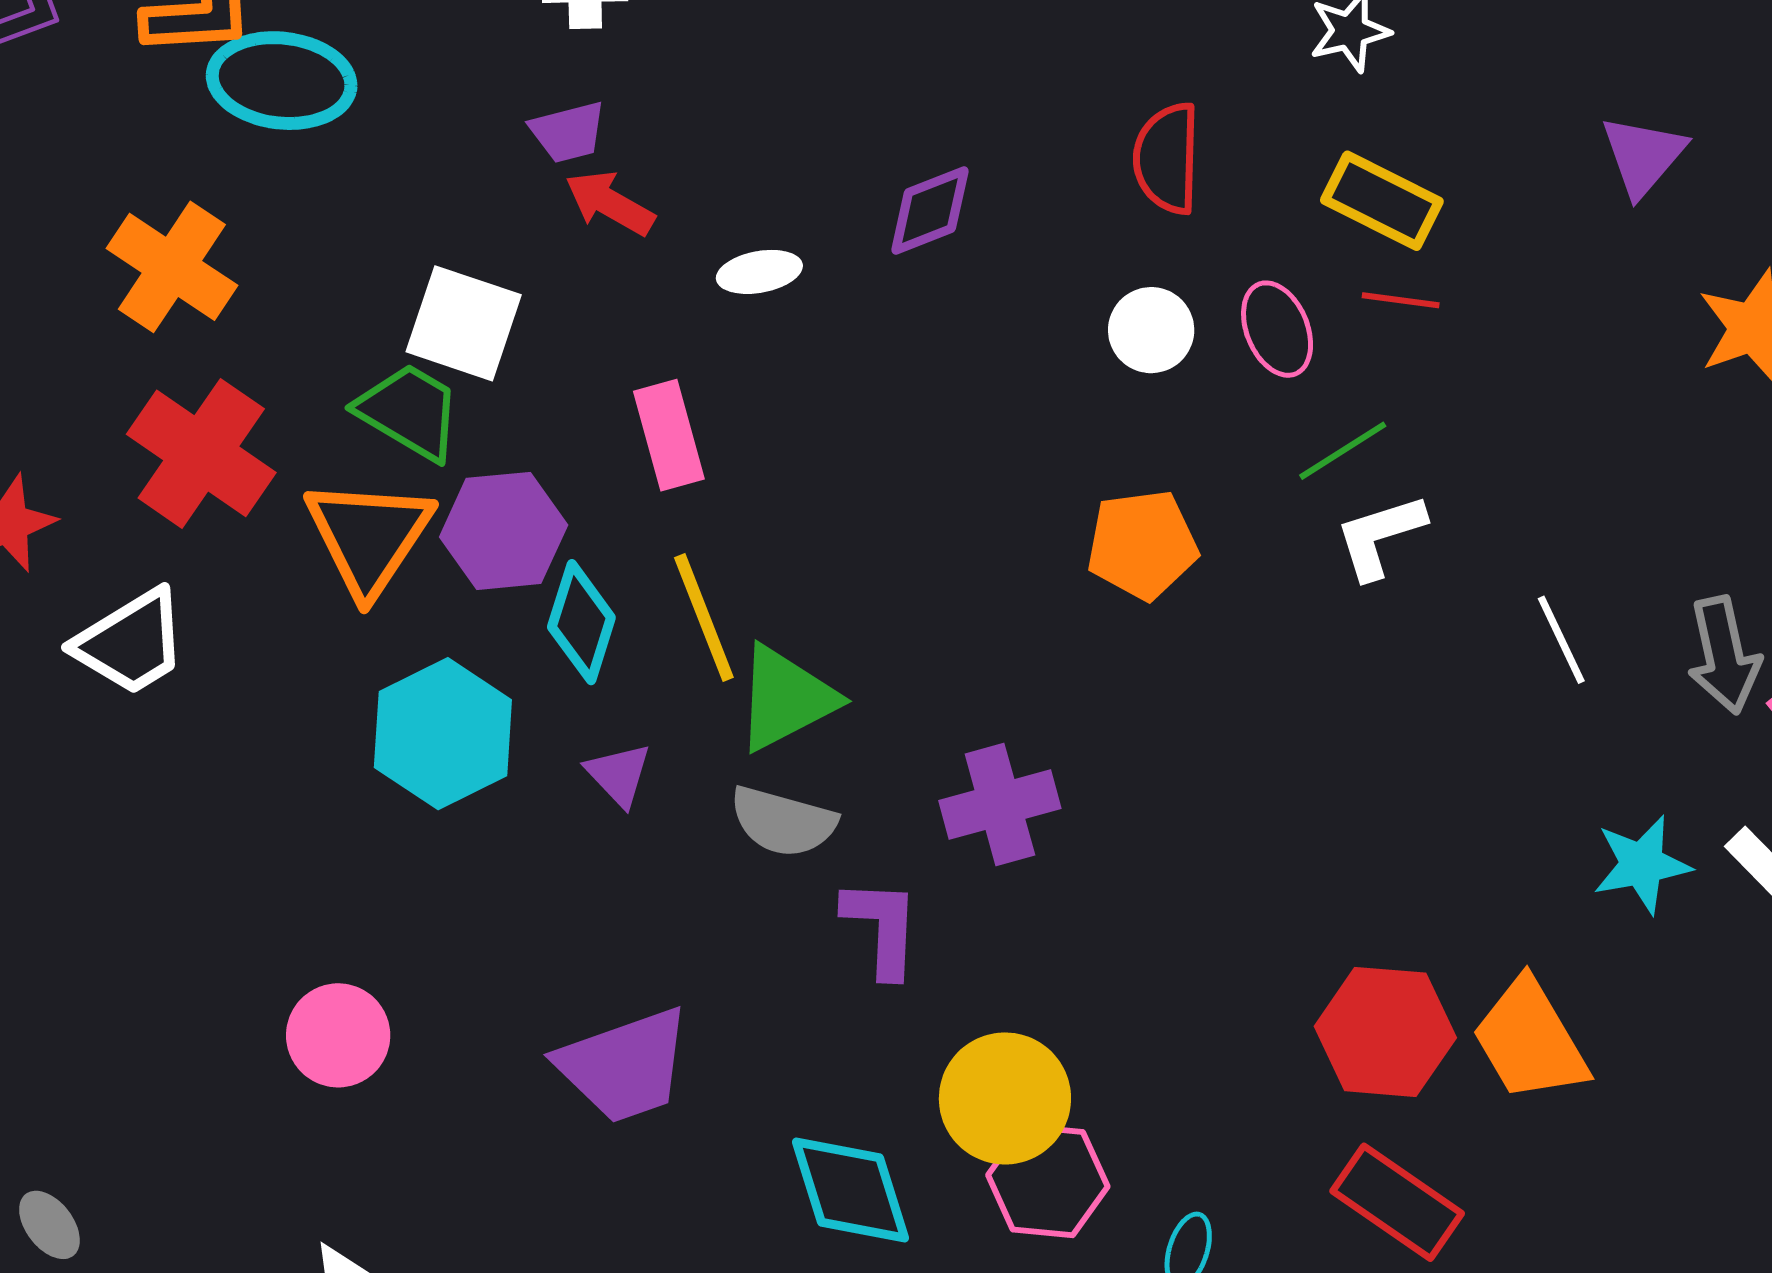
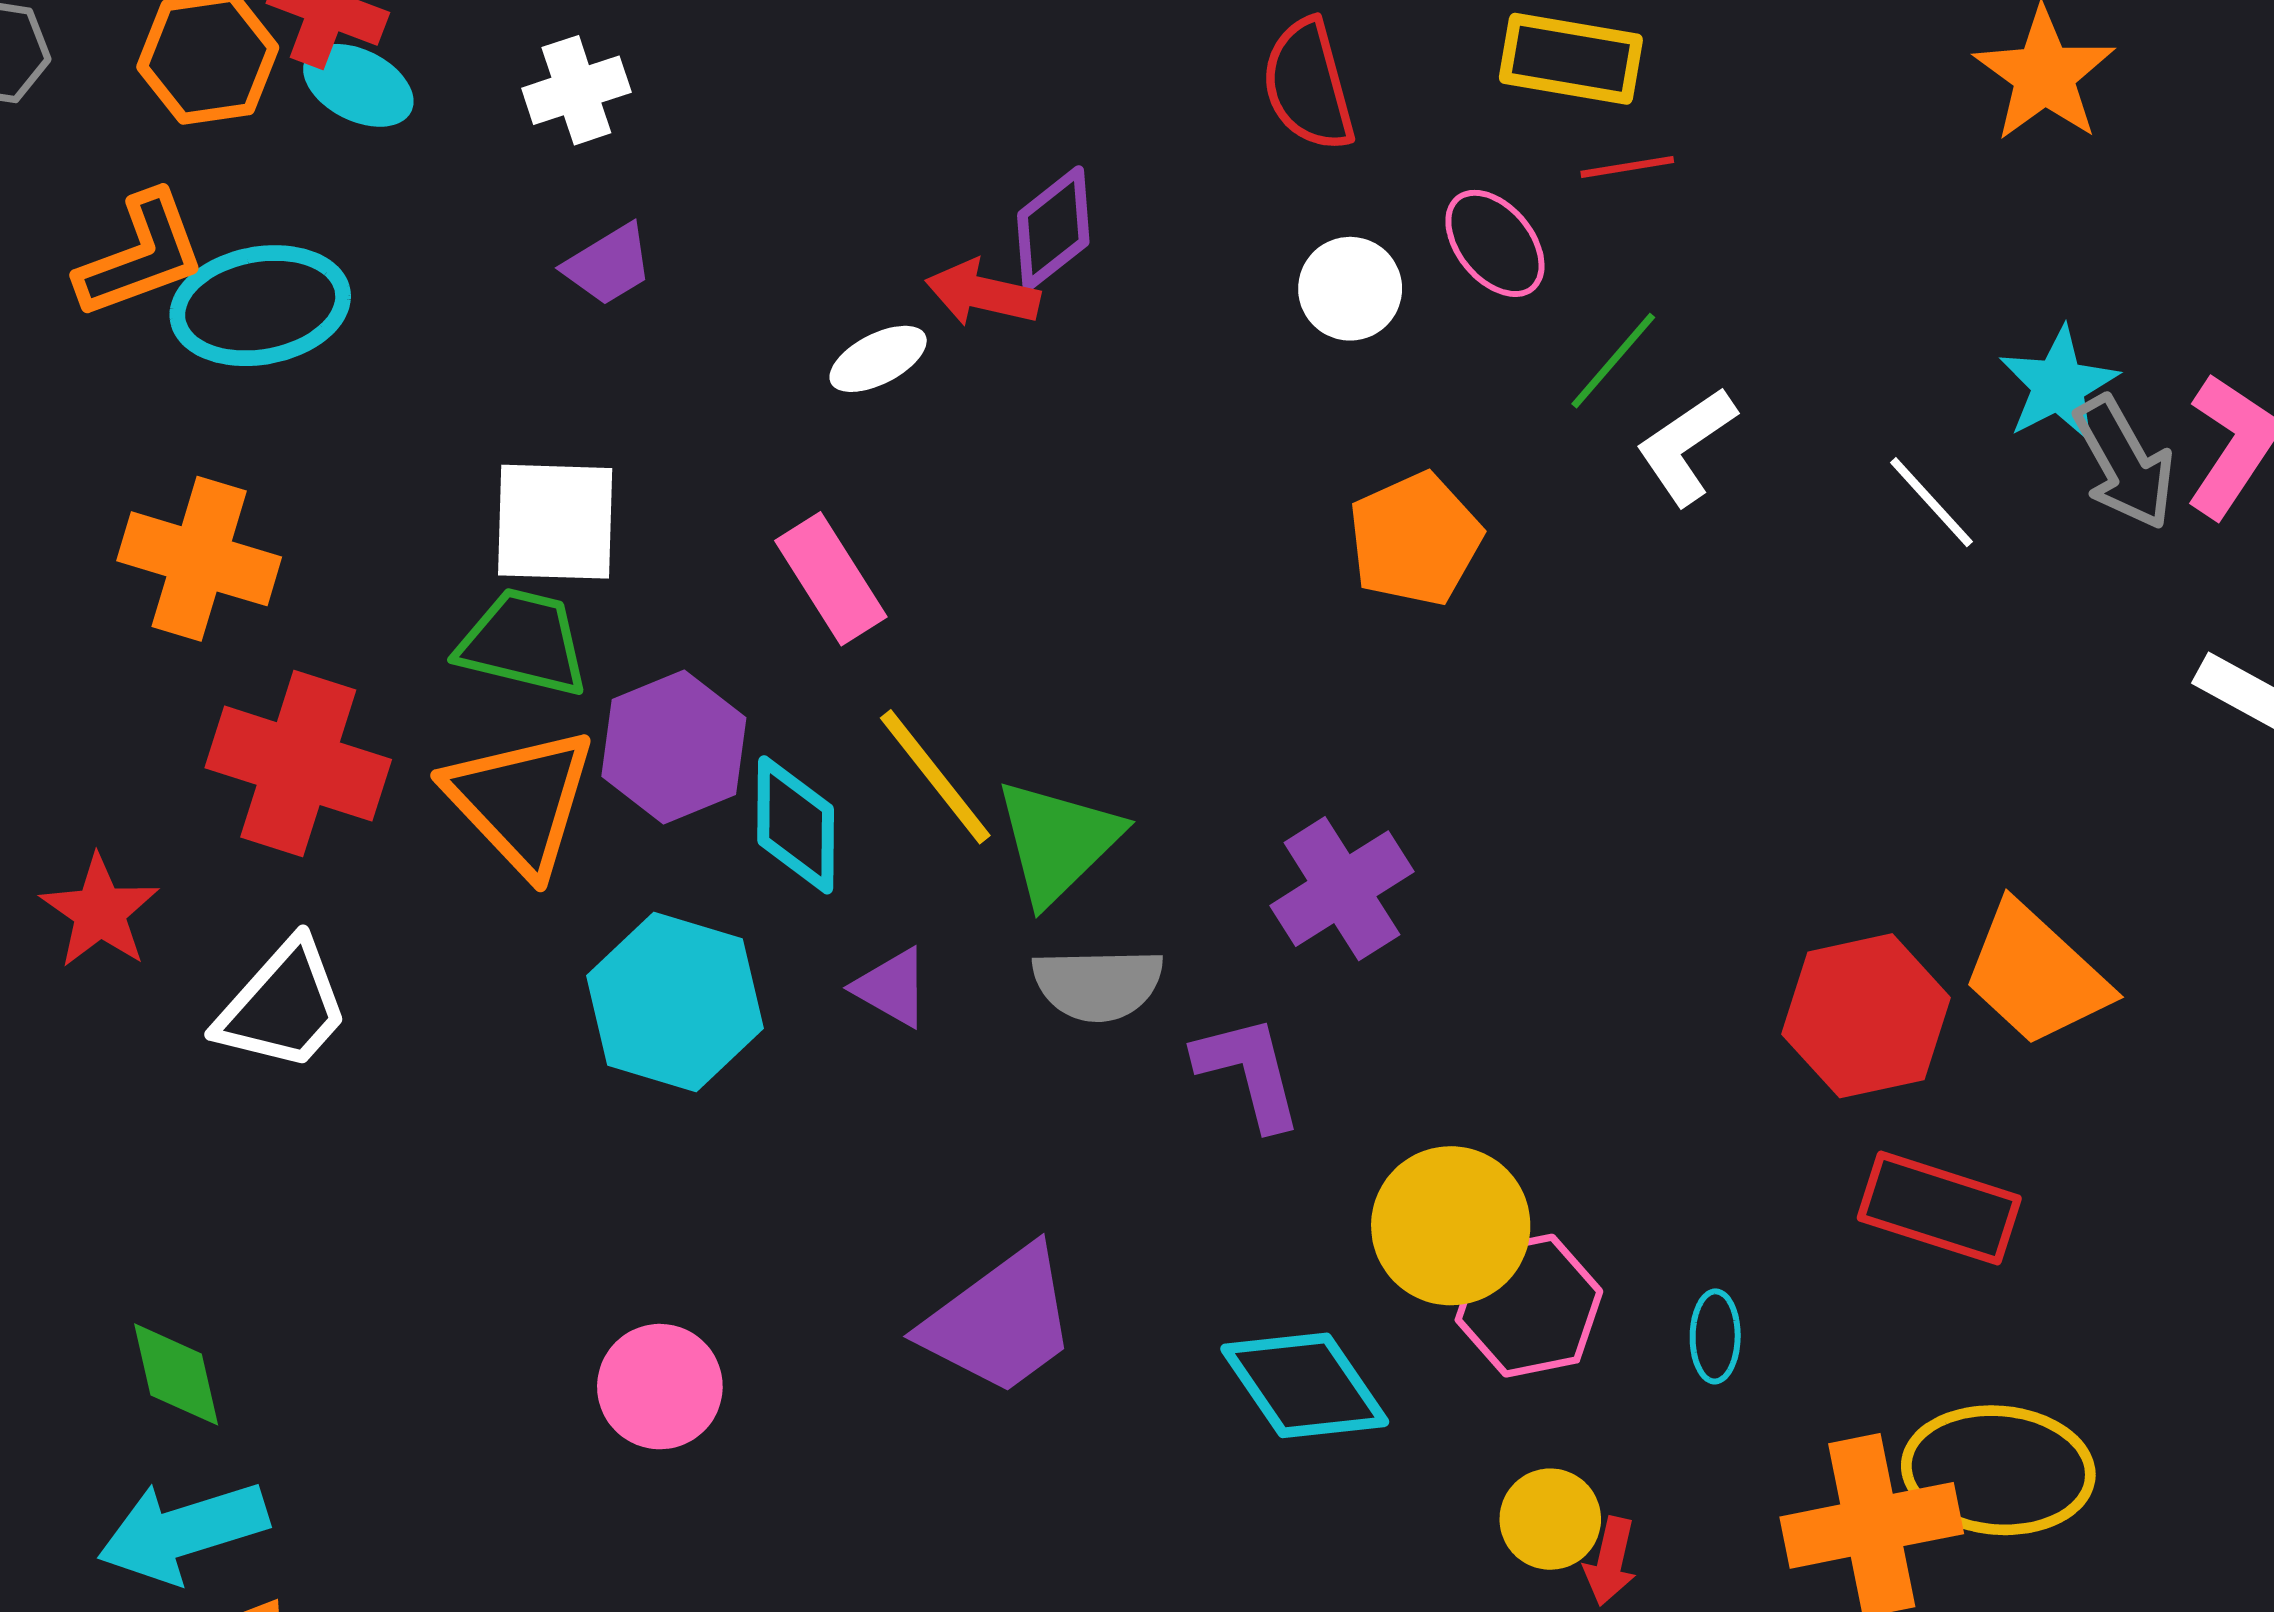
red arrow: (610, 203) -> (983, 293), moved
cyan star: (1642, 864) -> (2059, 385), moved

